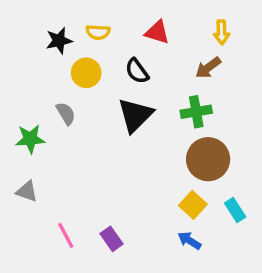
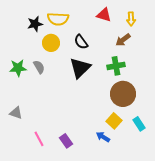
yellow semicircle: (98, 32) -> (58, 19), size x1.5
red triangle: (157, 32) -> (104, 15), moved
green star: (30, 139) -> (18, 68), moved
blue arrow: (189, 240) -> (103, 137), moved

